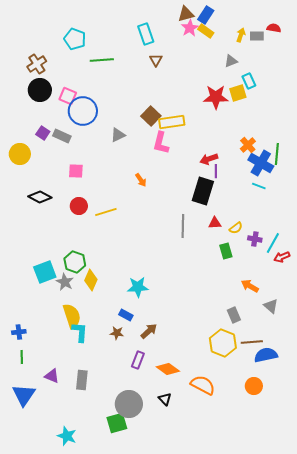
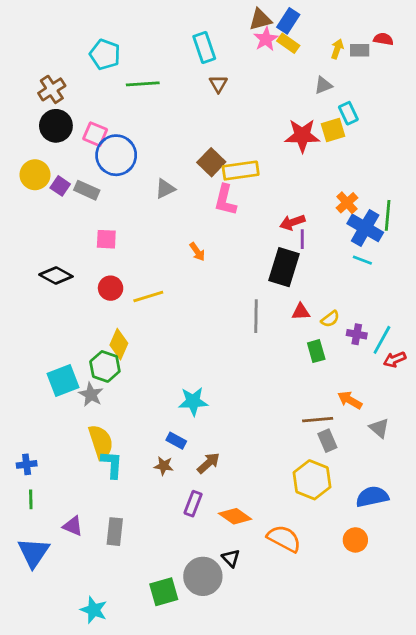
yellow circle: (20, 154) -> (35, 175), moved
yellow diamond: (91, 280) -> (119, 344), moved
brown line: (252, 342) -> (318, 420), moved
gray circle: (129, 404) -> (203, 576), moved

